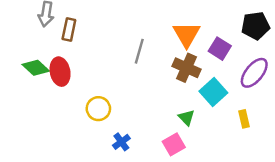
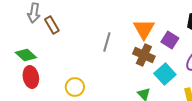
brown rectangle: (69, 29) -> (52, 25), turned -42
red ellipse: (60, 72) -> (31, 77), moved

